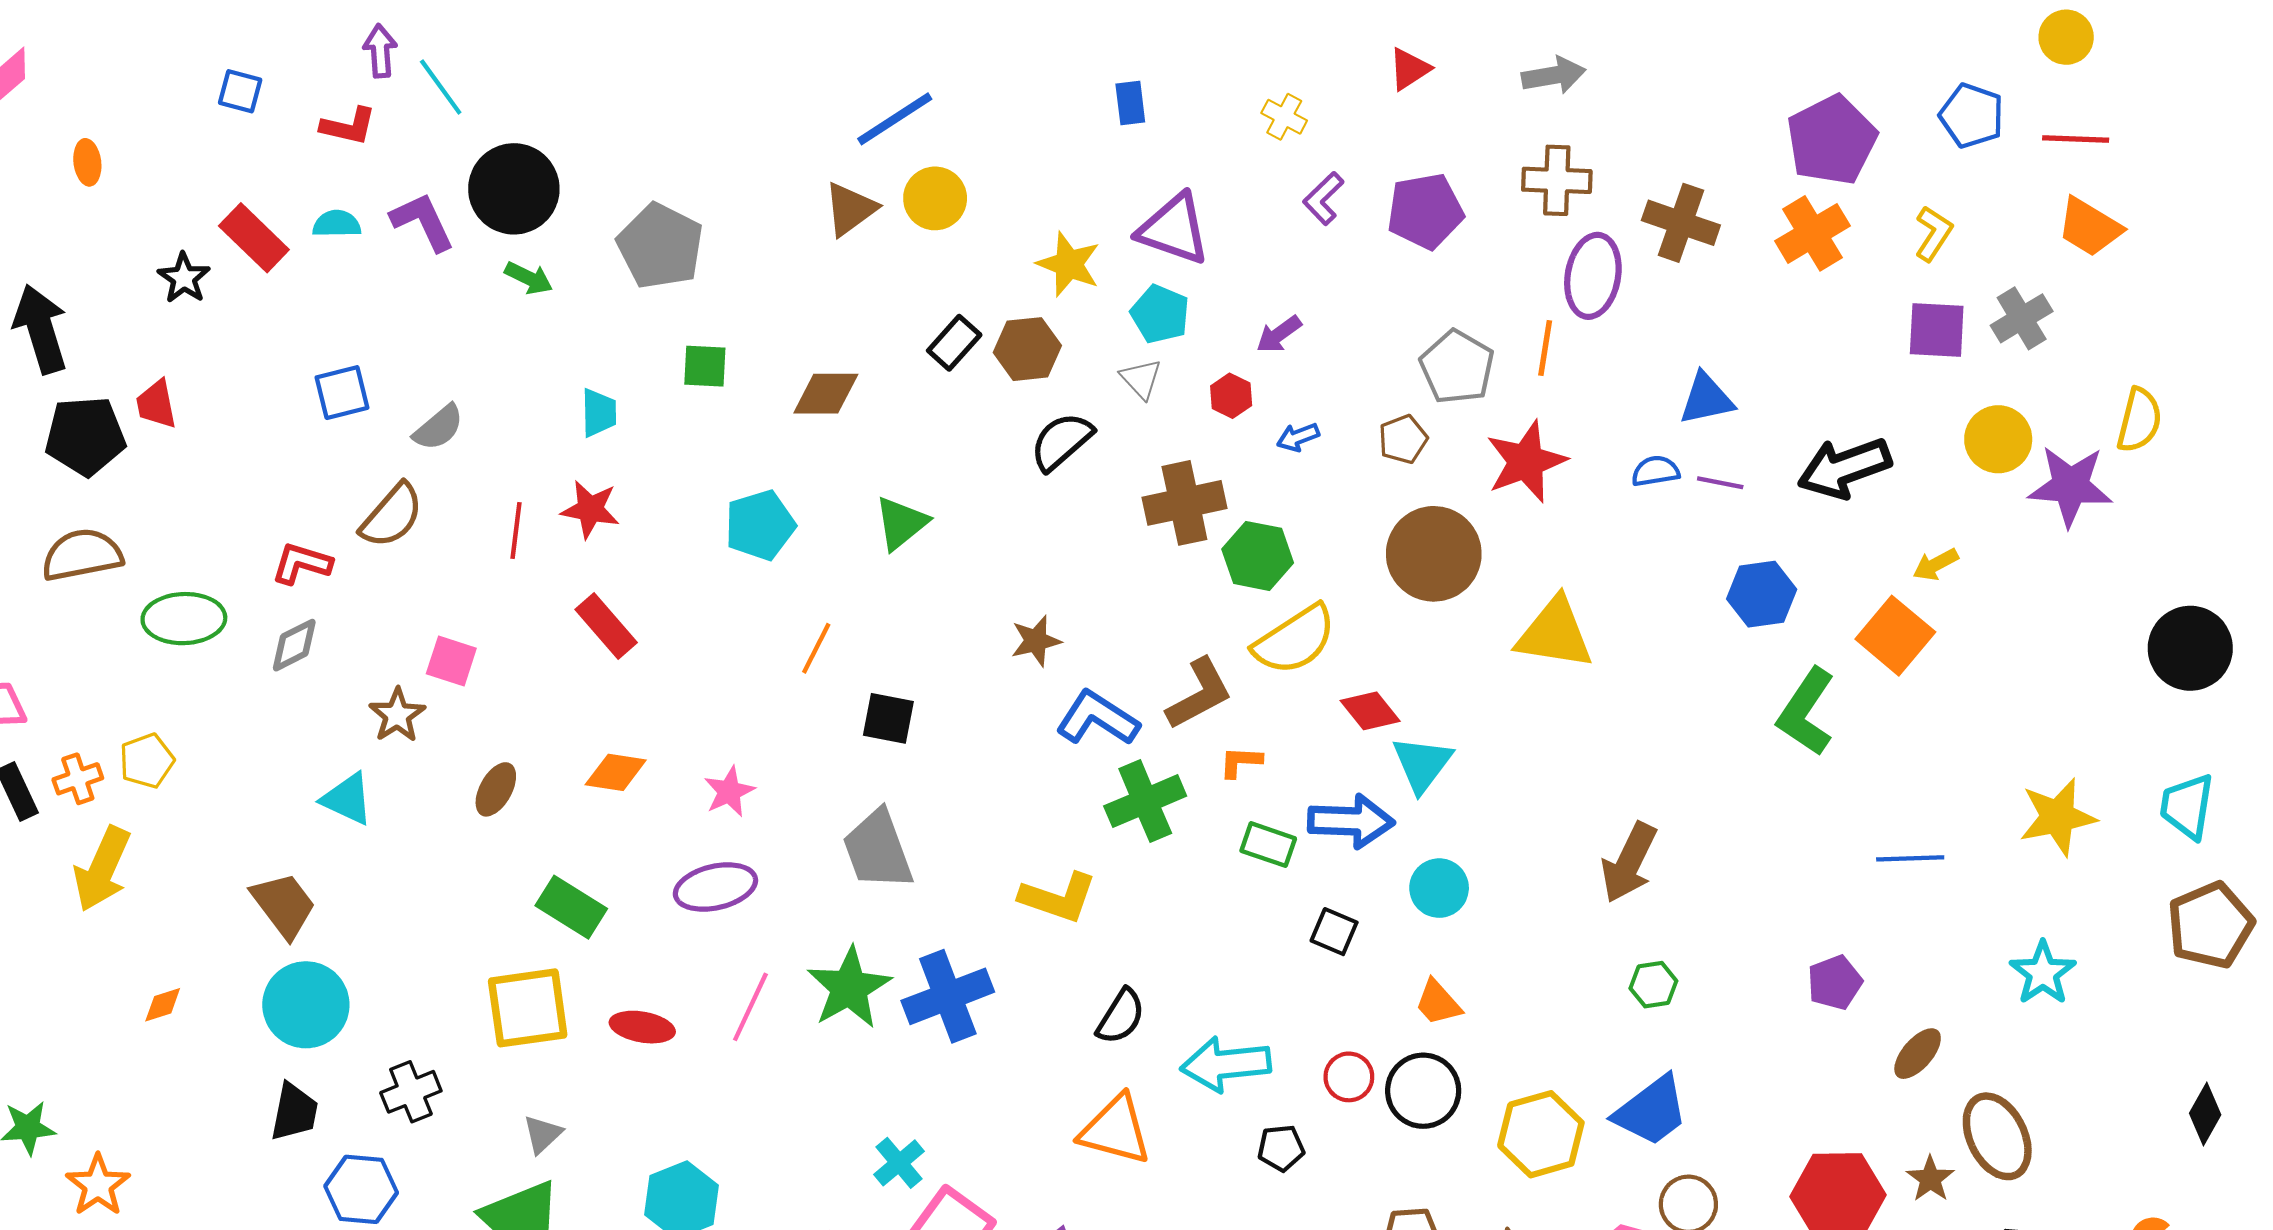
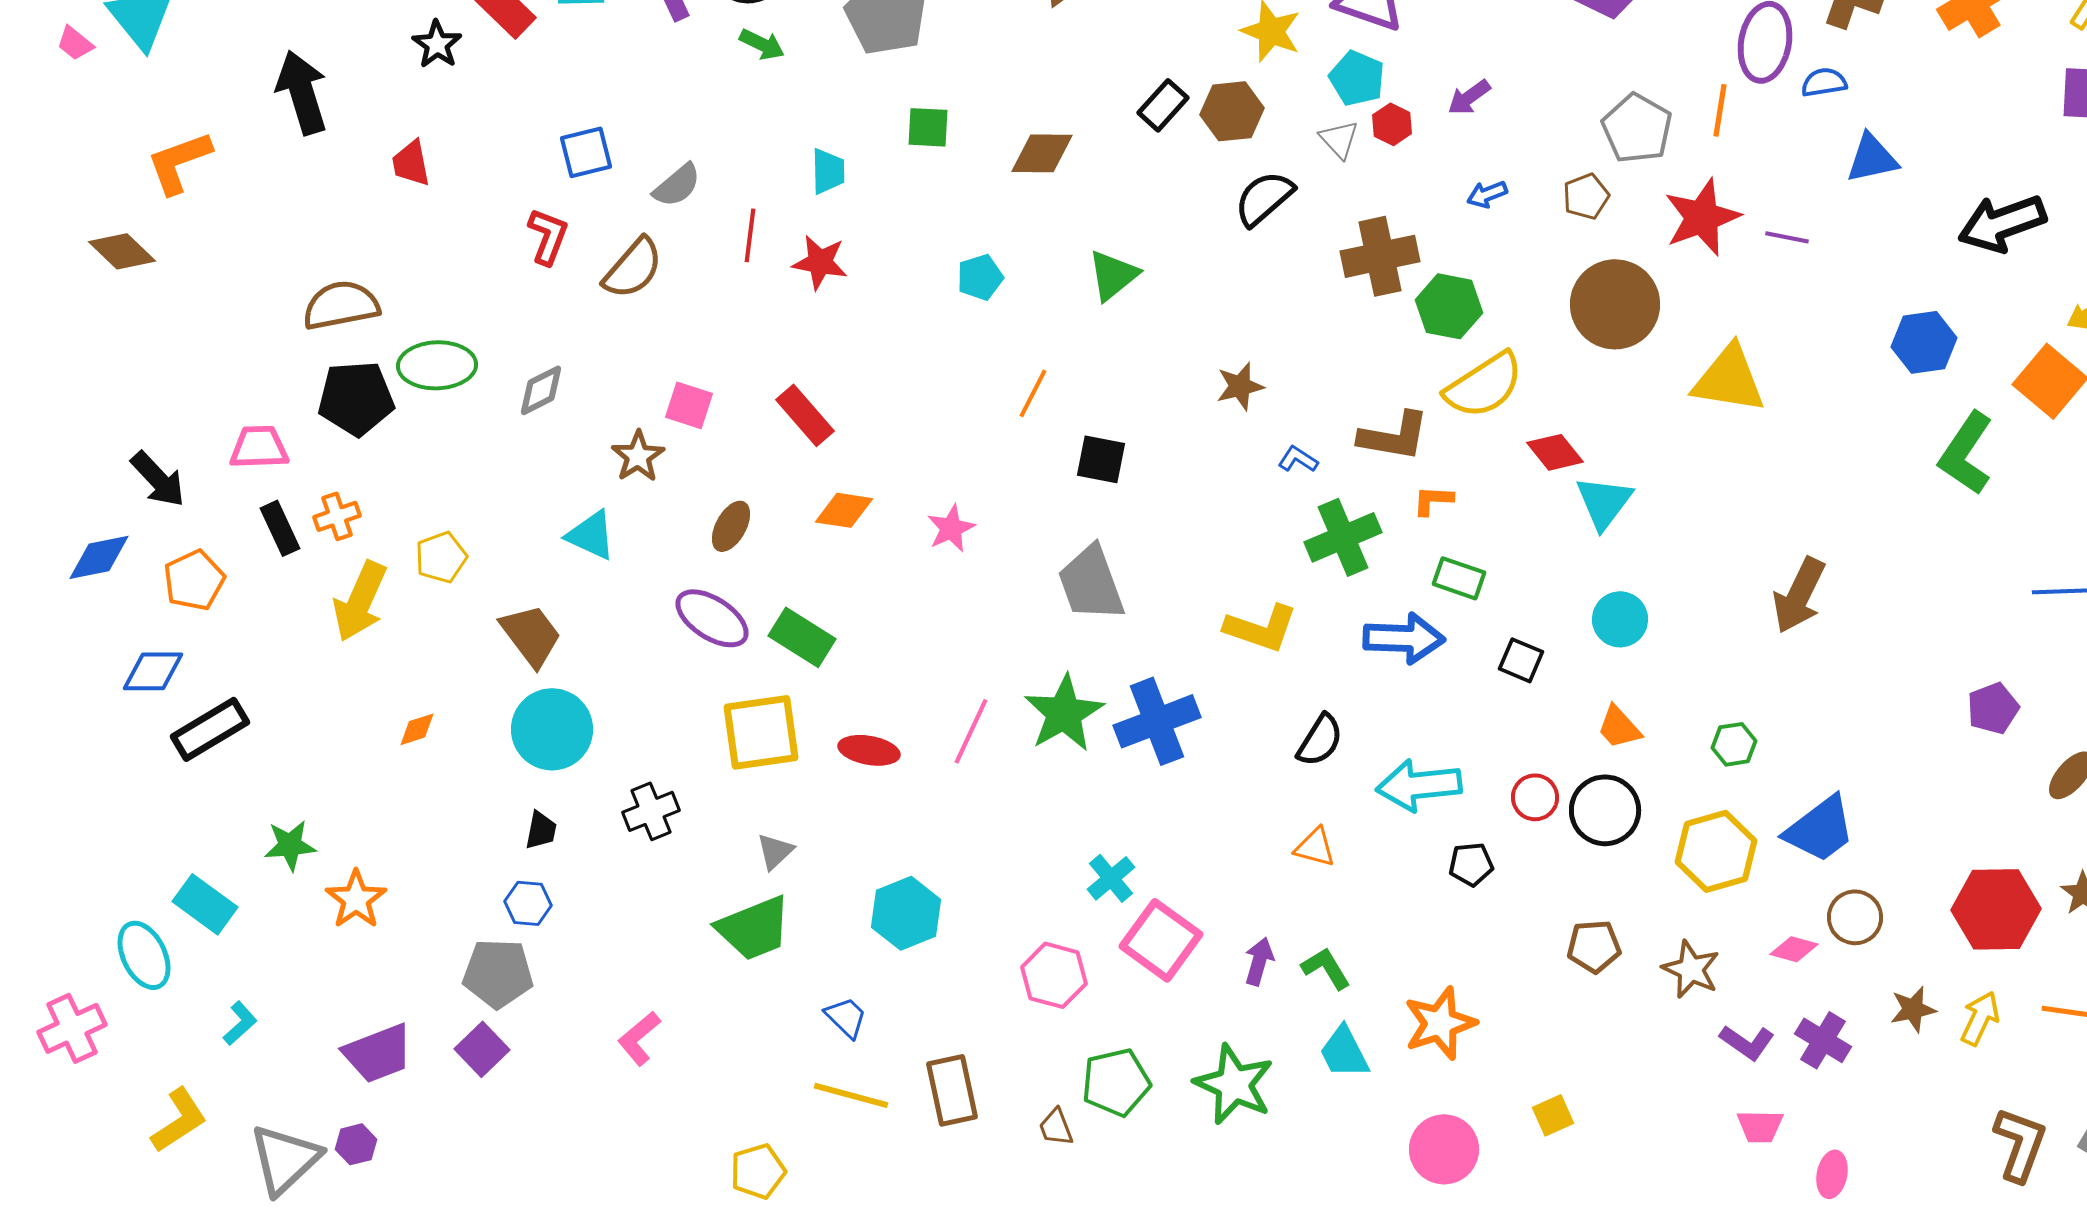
red hexagon: (1231, 396) -> (1392, 124), moved
black pentagon: (85, 436) -> (356, 398), moved
blue semicircle: (1656, 471) -> (1824, 82), moved
purple line: (1720, 483) -> (1787, 237), moved
cyan pentagon: (760, 525) -> (980, 277), size x0.7
red line: (516, 531) -> (750, 235), moved
red L-shape: (302, 563) -> (548, 236), moved, turned 94
red rectangle: (606, 626) -> (805, 415), moved
brown L-shape: (1199, 694) -> (1394, 436), turned 38
blue L-shape: (1097, 718) -> (1298, 459), size x0.5
yellow pentagon: (147, 761) -> (441, 557), moved
blue arrow: (1351, 821) -> (1404, 638), moved
purple ellipse: (715, 887) -> (712, 618), moved, turned 46
green hexagon: (1653, 985) -> (1734, 744), moved
black trapezoid: (294, 1112) -> (541, 830), size x0.7
orange triangle: (1115, 1130) -> (1315, 847), size x0.6
blue hexagon: (361, 1189) -> (528, 903), moved, size x0.7

